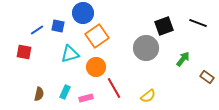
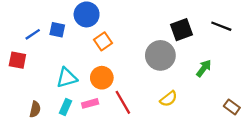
orange square: (97, 36) -> (103, 41), size x0.7
cyan triangle: (70, 54) -> (67, 78), moved
brown rectangle: (207, 77) -> (232, 107), moved
yellow semicircle: (148, 96) -> (169, 99), moved
pink rectangle: (86, 98) -> (90, 103), moved

